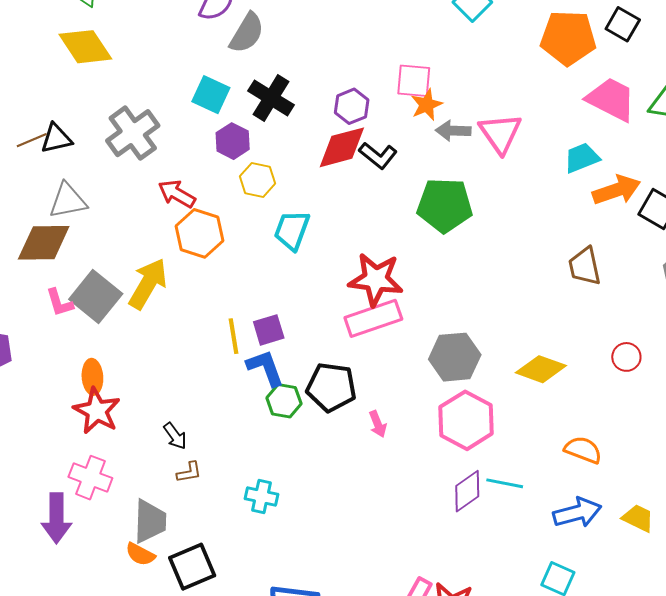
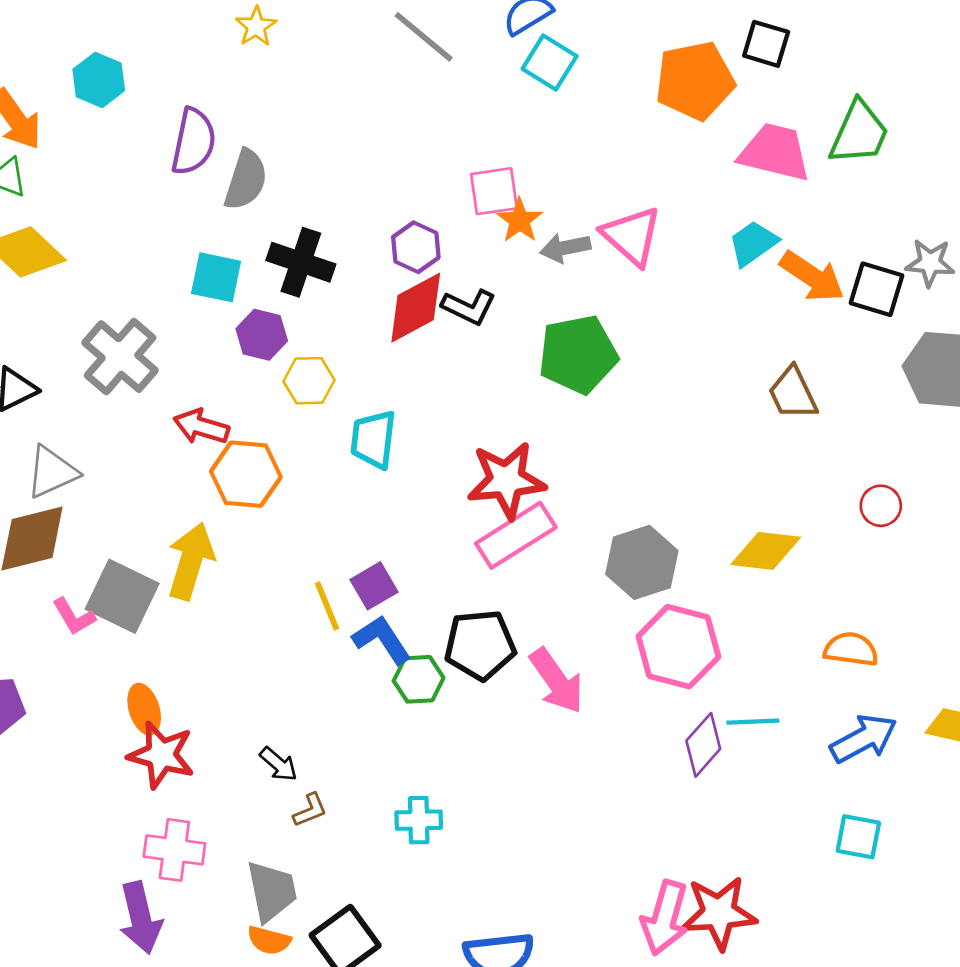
orange arrow: (617, 190) -> (812, 277), turned 66
pink arrow: (378, 424) -> (557, 681), size x1.8

